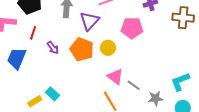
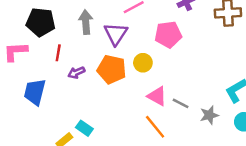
red line: (33, 33) -> (58, 53), moved
purple arrow: (53, 48) -> (76, 73), turned 112

